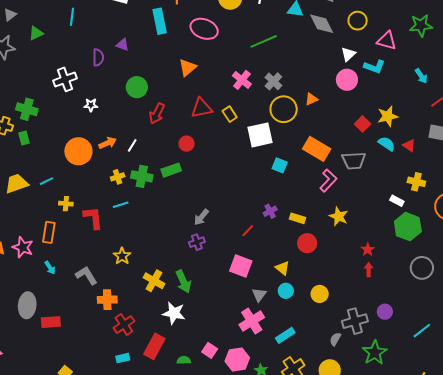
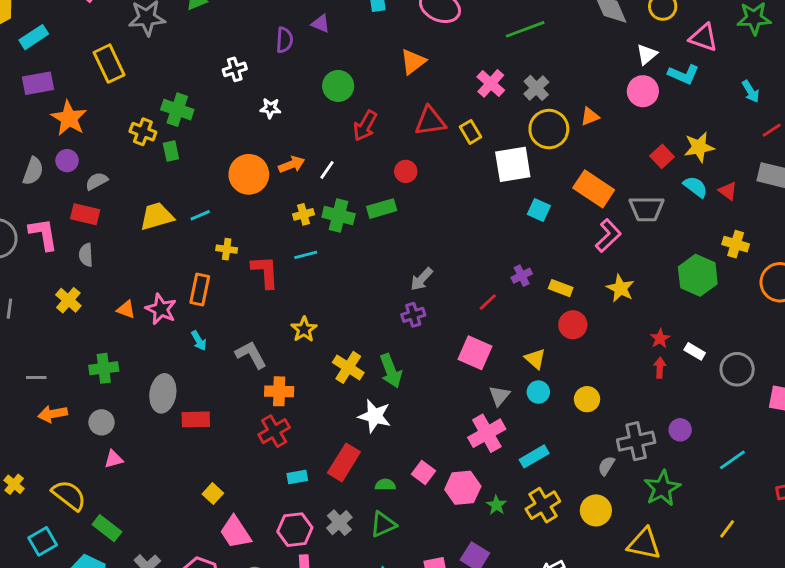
white cross: (65, 79) -> (235, 69), size x0.7
white rectangle: (397, 201) -> (695, 351), moved
green hexagon: (408, 227) -> (698, 275), moved
red cross: (124, 325) -> (274, 431), moved

